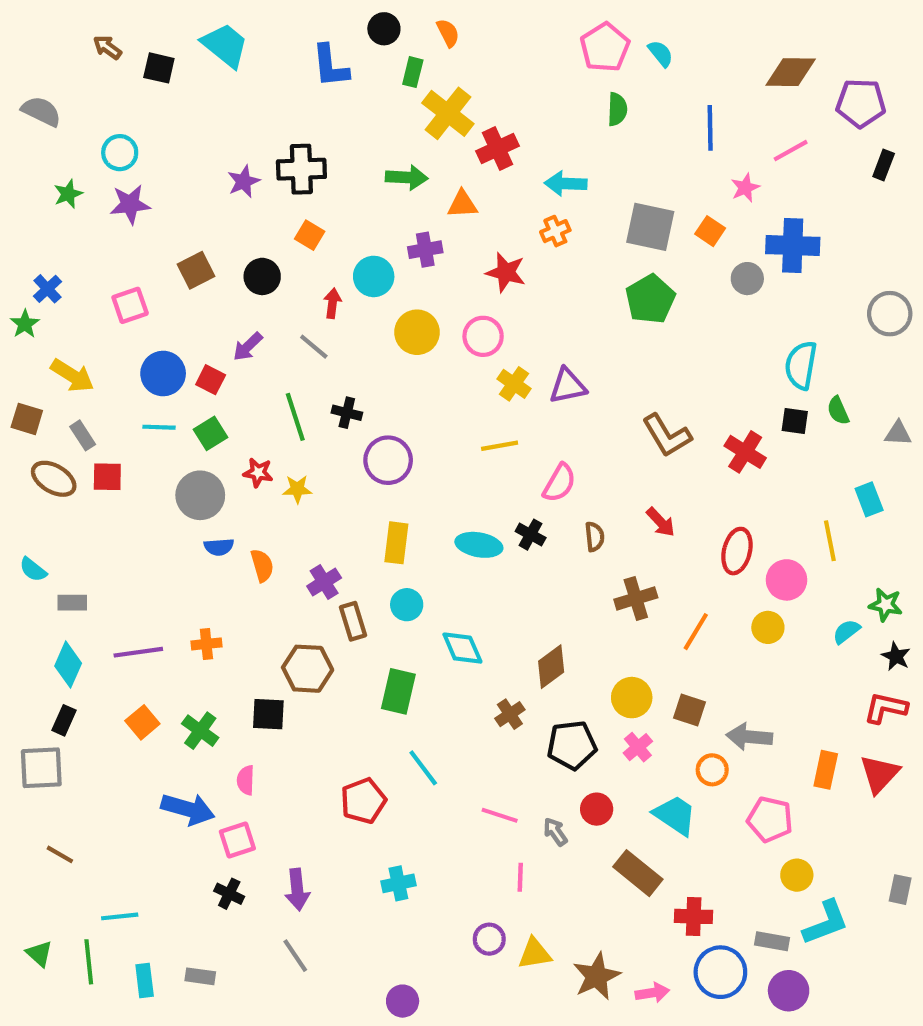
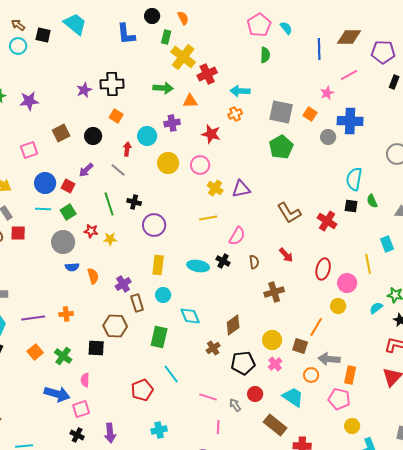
blue line: (710, 128) -> (319, 49), moved
cyan circle: (120, 153) -> (18, 46), moved
orange line: (696, 632) -> (316, 327), moved
orange rectangle: (826, 770) -> (350, 375), moved

